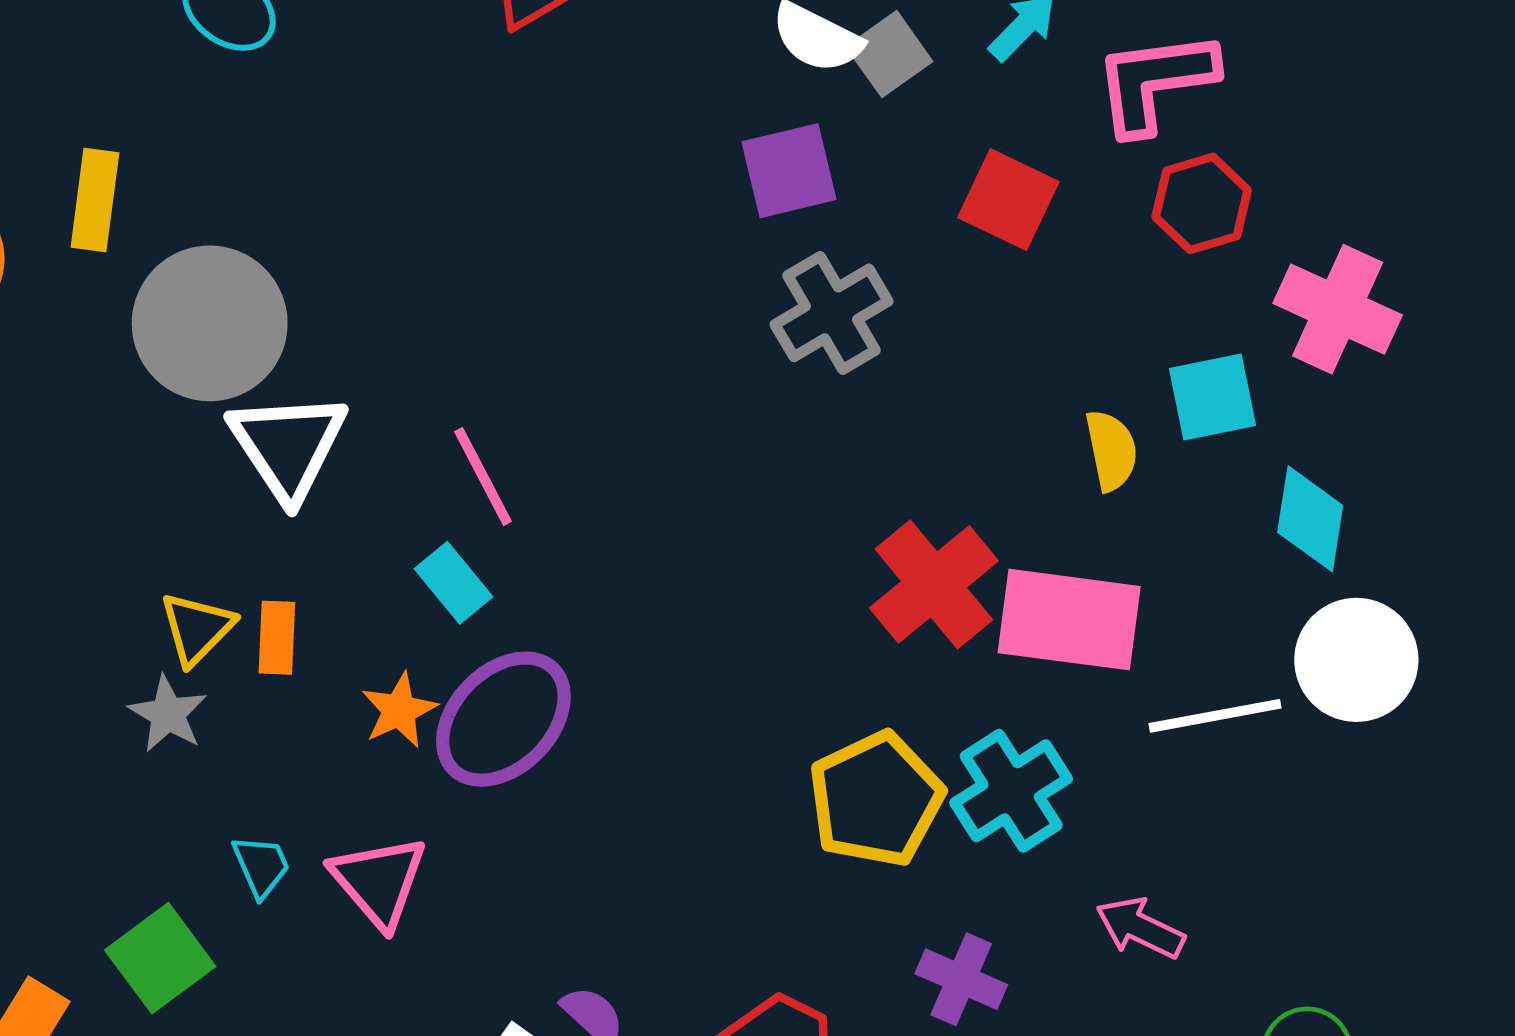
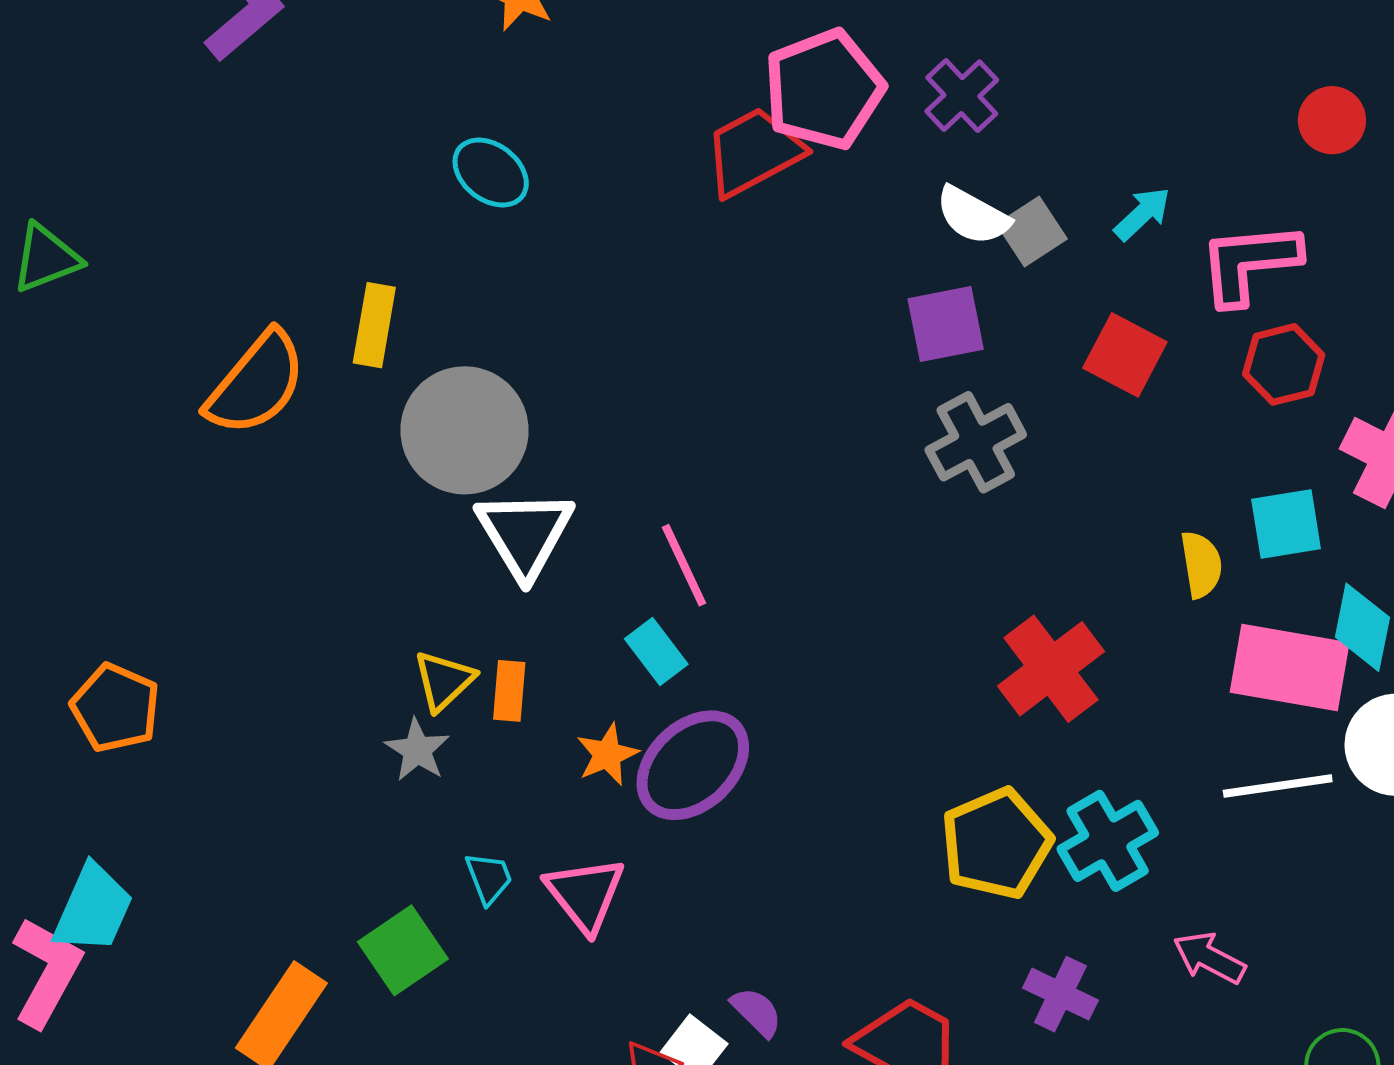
pink rectangle: (1069, 620) -> (1290, 668), moved

